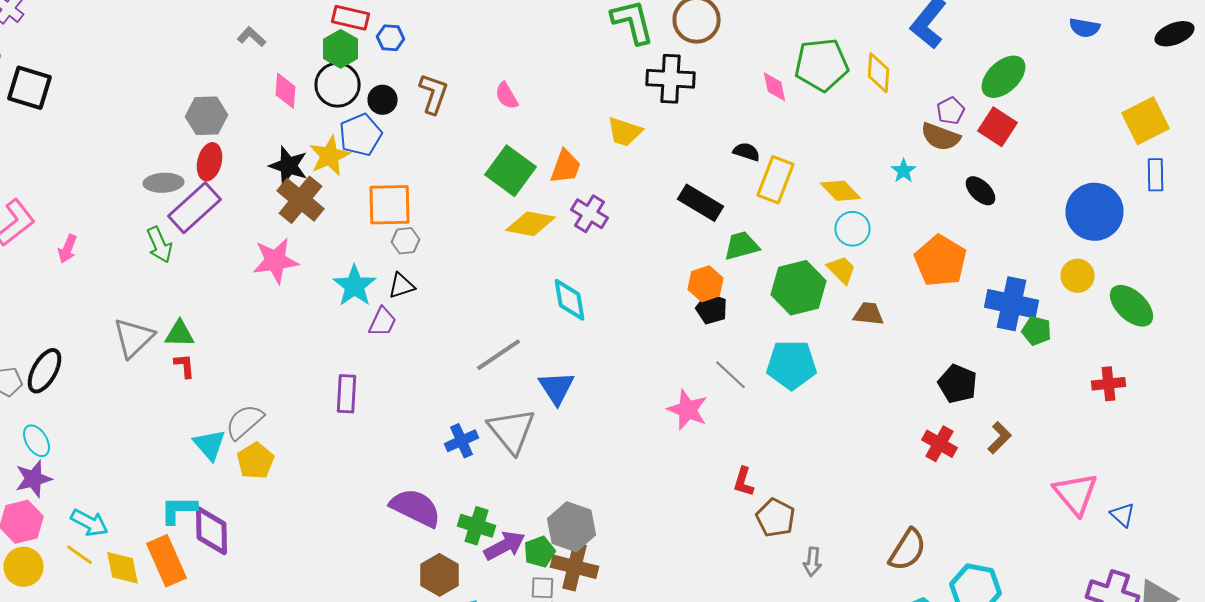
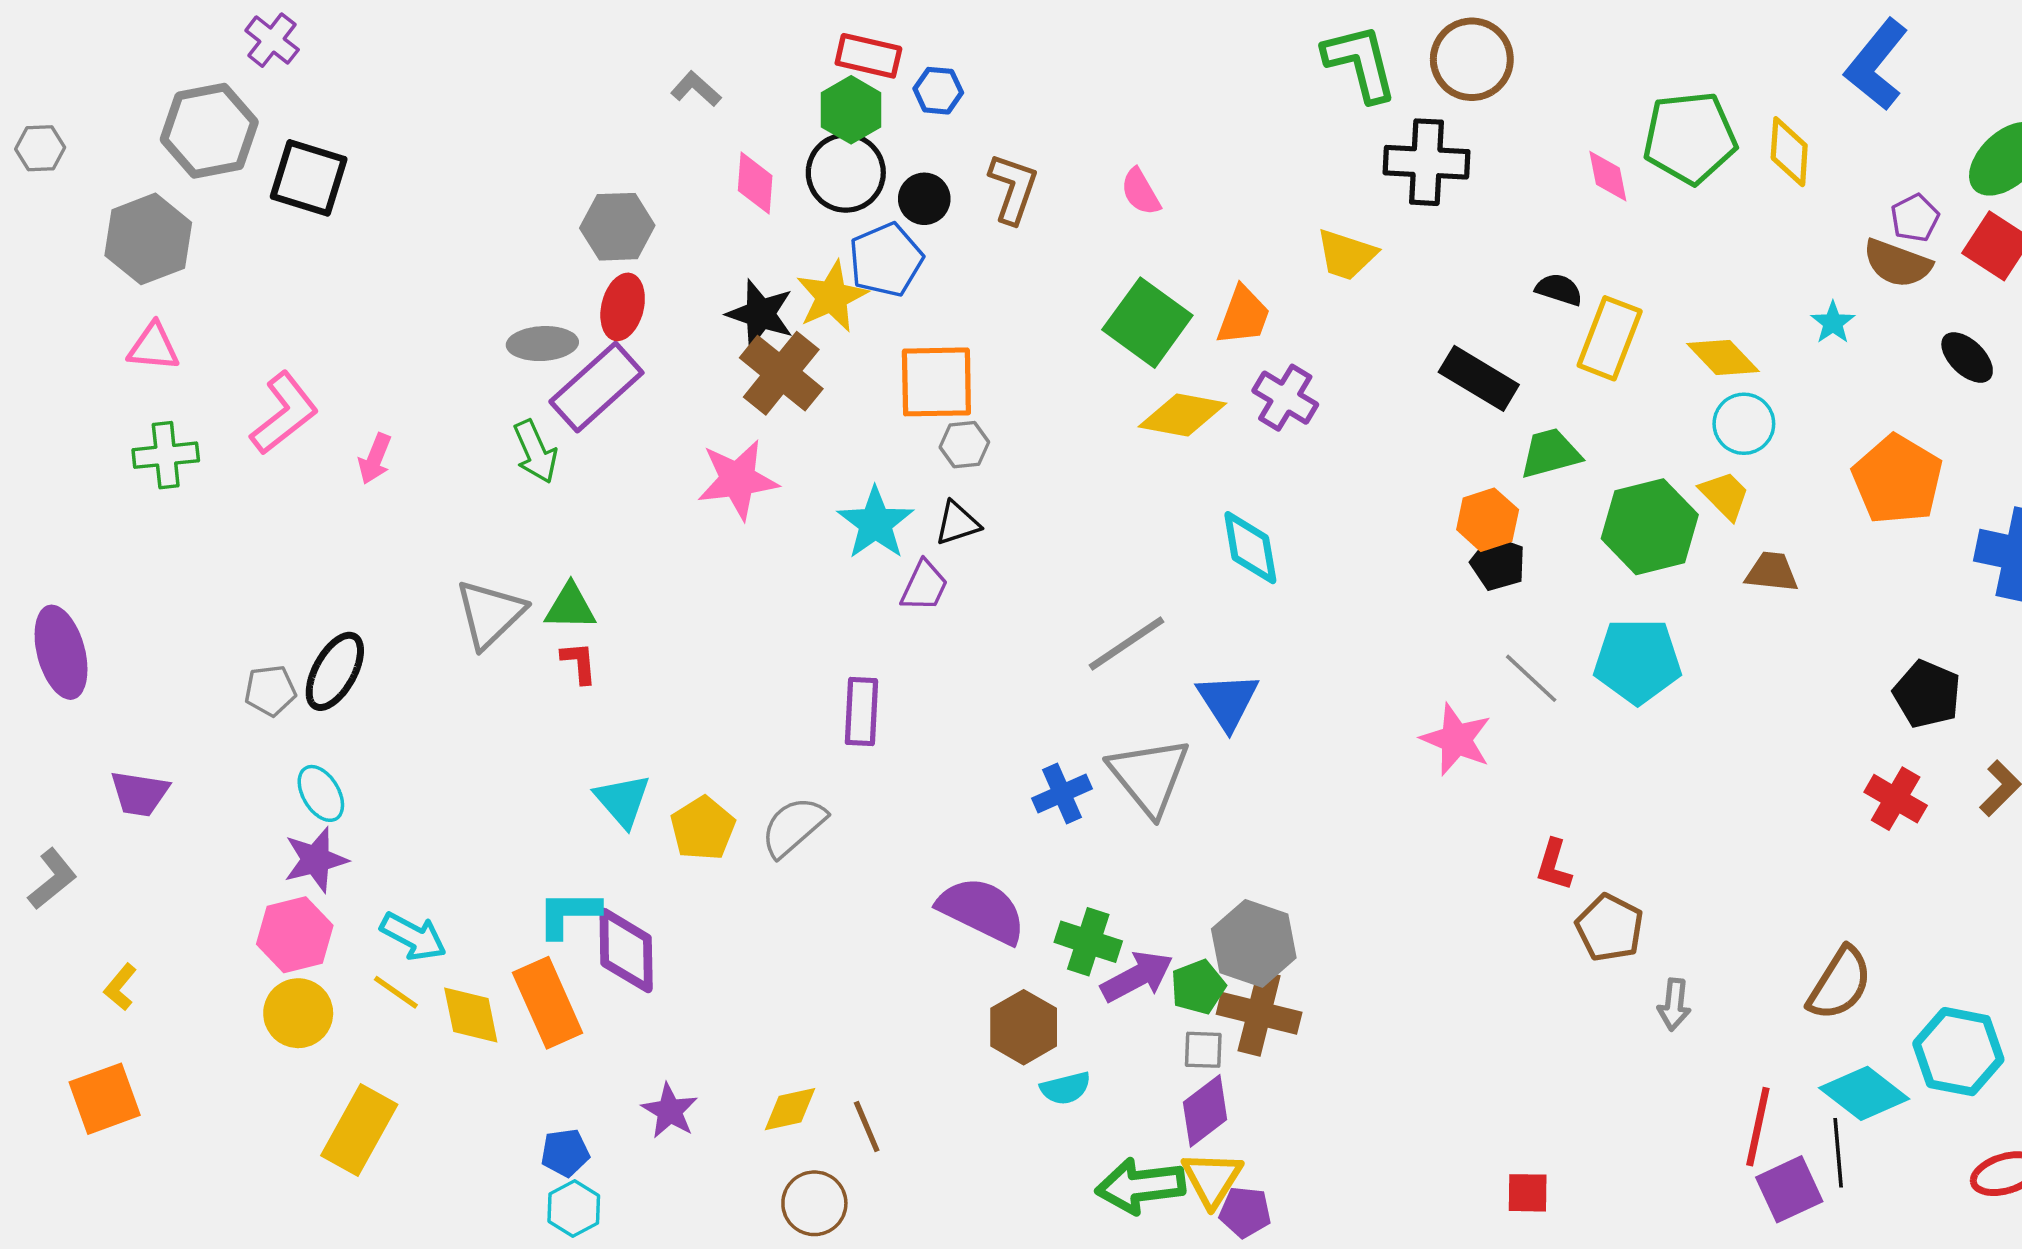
gray semicircle: (244, 422) -> (793, 827), moved

